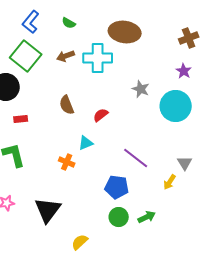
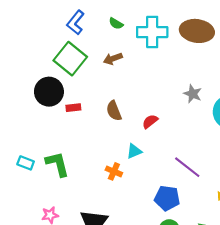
brown ellipse: (125, 32) -> (197, 31), moved
cyan cross: (98, 58) -> (152, 32), moved
red rectangle: (21, 119) -> (73, 108), moved

